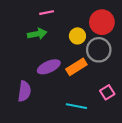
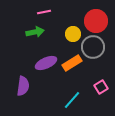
cyan line: (76, 106) -> (72, 100), turned -60

